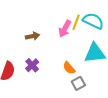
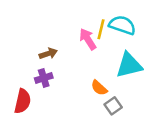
pink arrow: (65, 29) -> (88, 39), turned 126
purple cross: (32, 65) -> (44, 78), moved, turned 32

